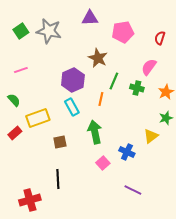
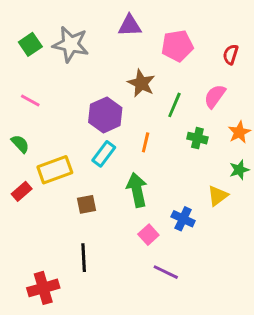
pink line: (21, 70) -> (30, 101), turned 48
green line: (114, 81) -> (174, 105), moved
green cross: (137, 88) -> (197, 138), moved
cyan rectangle: (72, 107) -> (104, 154), turned 66
purple line: (133, 190) -> (166, 272), moved

